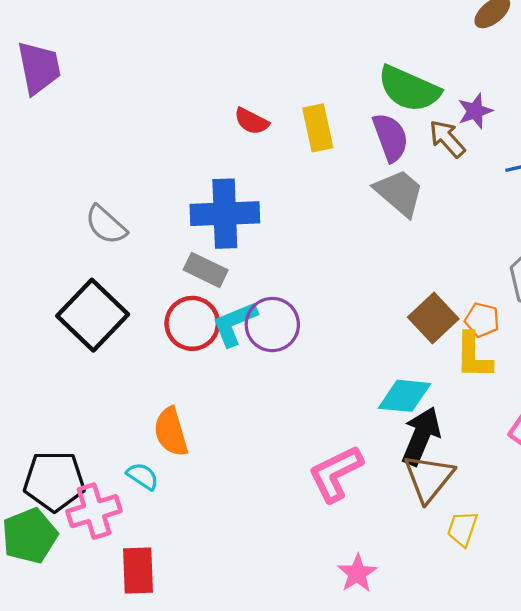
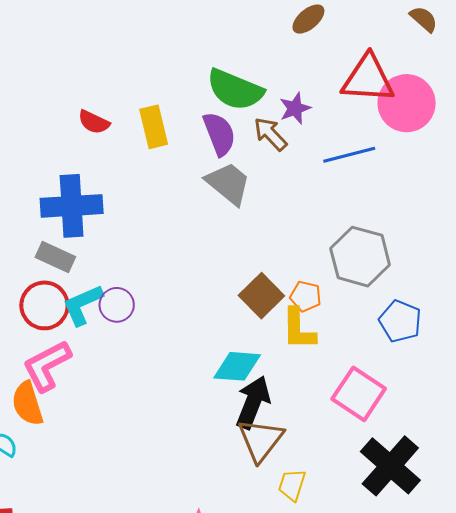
purple circle: (272, 325) -> (117, 305), size x0.7
pink L-shape: (336, 473) -> (47, 366), moved

